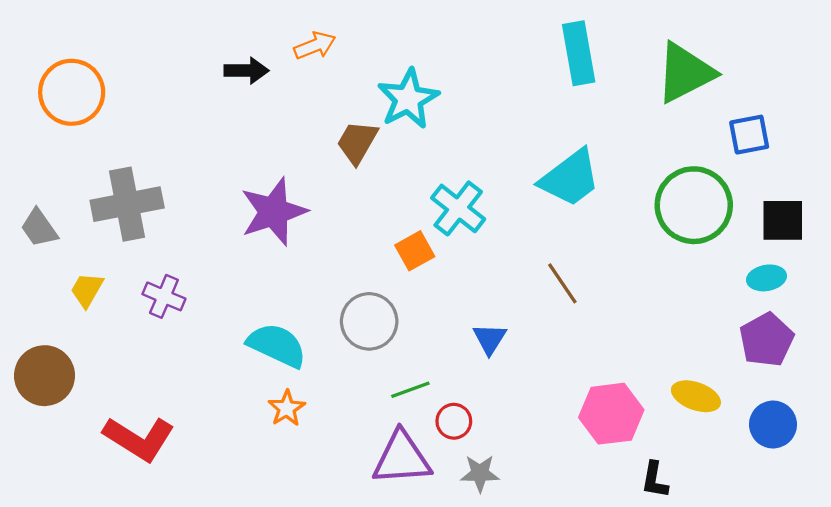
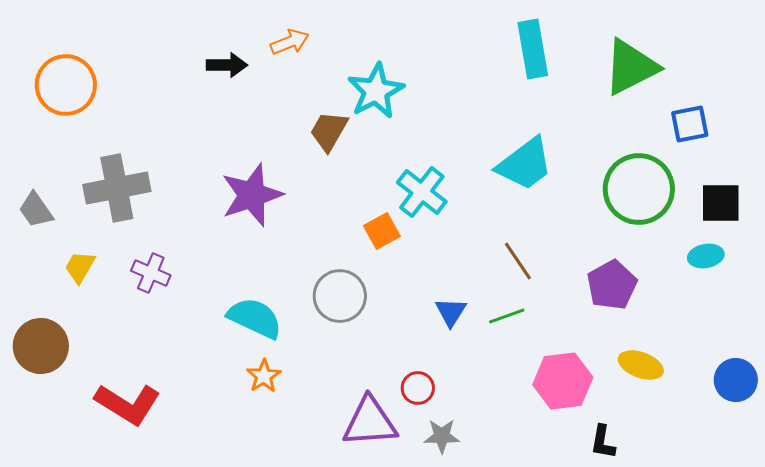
purple pentagon: (767, 340) -> (612, 285), moved
green line: (410, 390) -> (507, 316), moved
blue circle: (773, 424) -> (736, 380), moved

